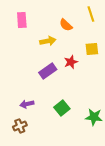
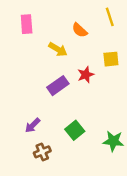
yellow arrow: (48, 41) -> (58, 49), turned 42
purple arrow: (27, 104) -> (33, 125), turned -32
brown cross: (20, 126) -> (42, 152), moved

